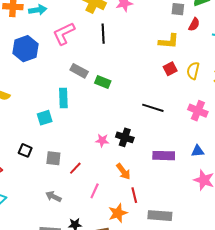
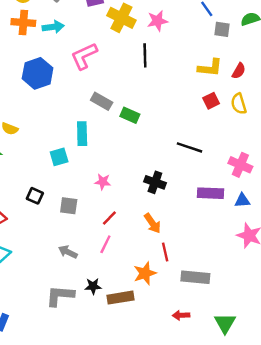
red semicircle: (194, 24) -> (239, 71), moved
black line: (103, 34) -> (145, 55), moved
yellow semicircle: (193, 71) -> (239, 104), turned -30
pink cross: (198, 111) -> (240, 165), moved
pink star: (102, 140) -> (103, 182), moved
purple rectangle: (164, 156) -> (211, 193), moved
red line: (75, 168) -> (109, 218), moved
pink line: (95, 191) -> (105, 244), moved

